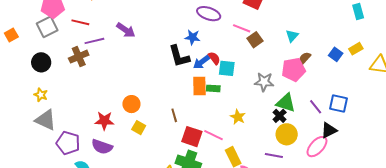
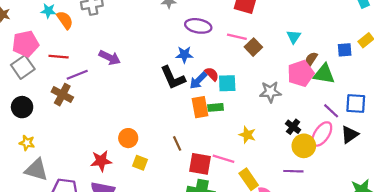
blue square: (336, 54) -> (345, 50), turned -32
brown cross: (79, 57) -> (62, 95), turned -30
green triangle: (286, 103) -> (324, 74), moved
pink ellipse: (317, 147) -> (322, 134), moved

